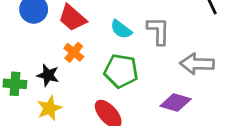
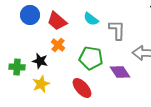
cyan semicircle: (121, 29) -> (91, 19), moved
purple diamond: (176, 102) -> (120, 72), moved, turned 40

